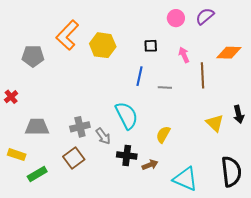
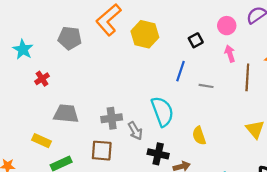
pink circle: (176, 18) -> (227, 26), moved
black square: (151, 46) -> (196, 40), turned -32
yellow semicircle: (163, 134) -> (199, 136), turned -54
brown square: (74, 158) -> (102, 151), turned 35

